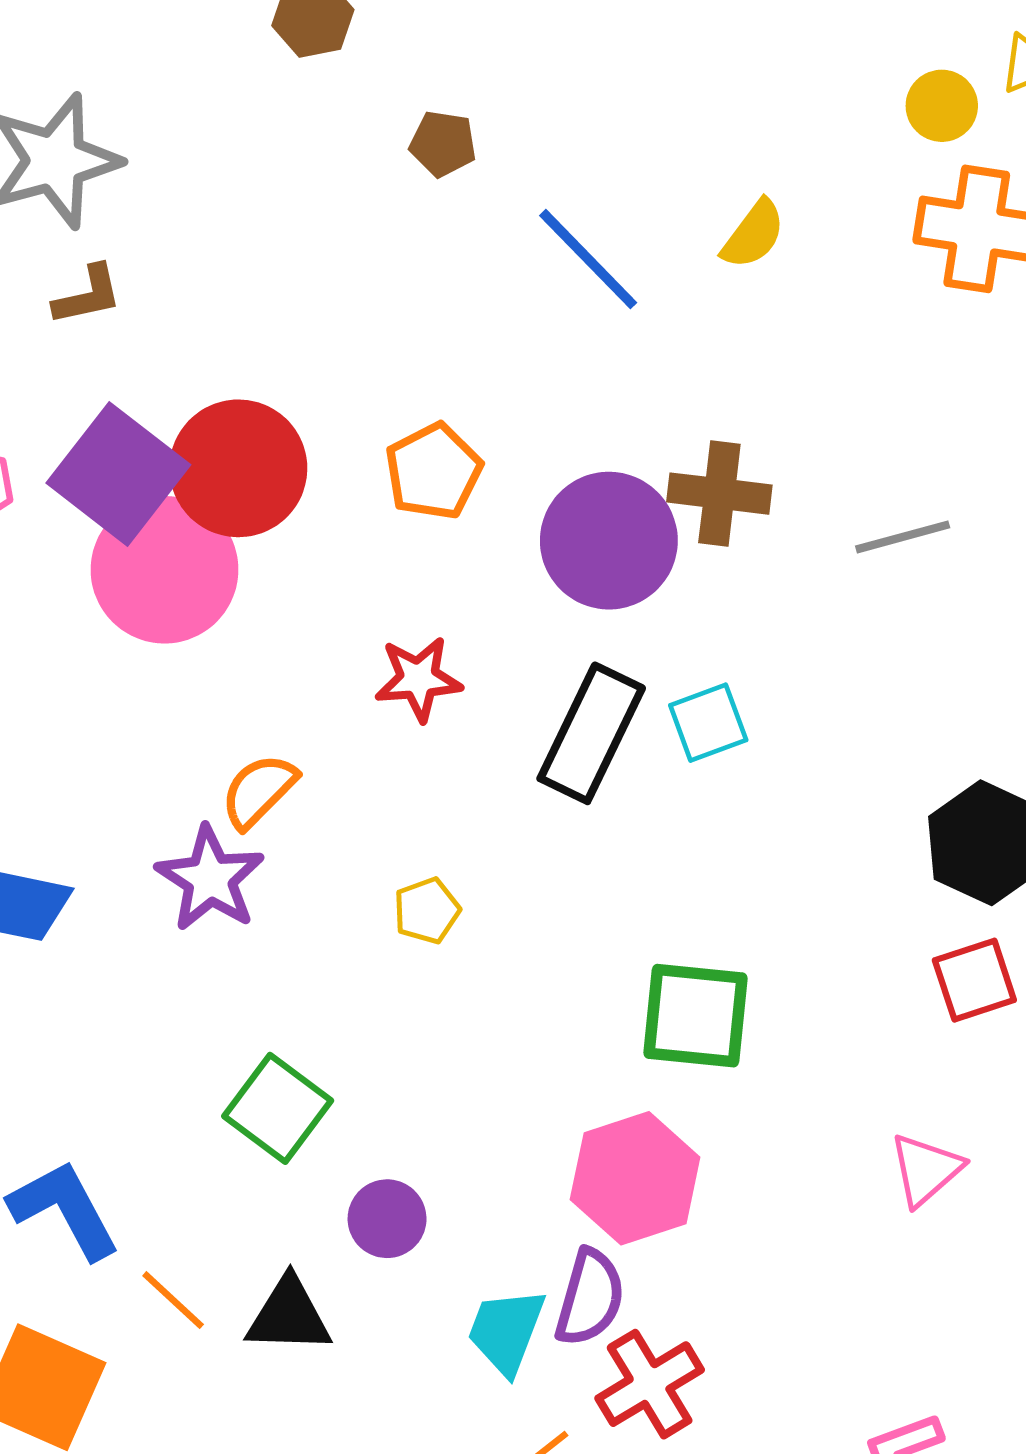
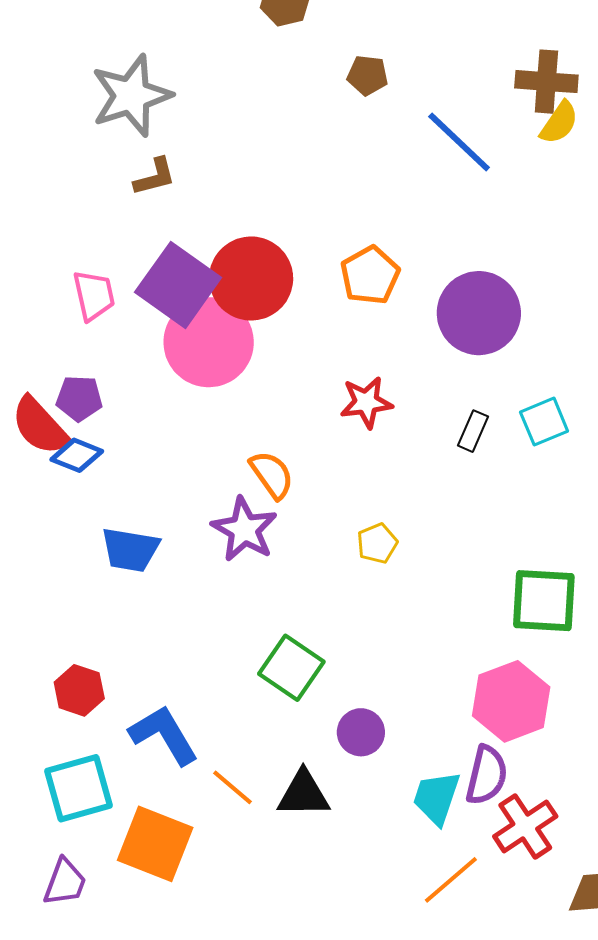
brown cross: (719, 494) -> (546, 82), moved
black rectangle: (591, 733) -> (473, 431), size x0.5
orange semicircle: (259, 791) -> (272, 475), turned 102

